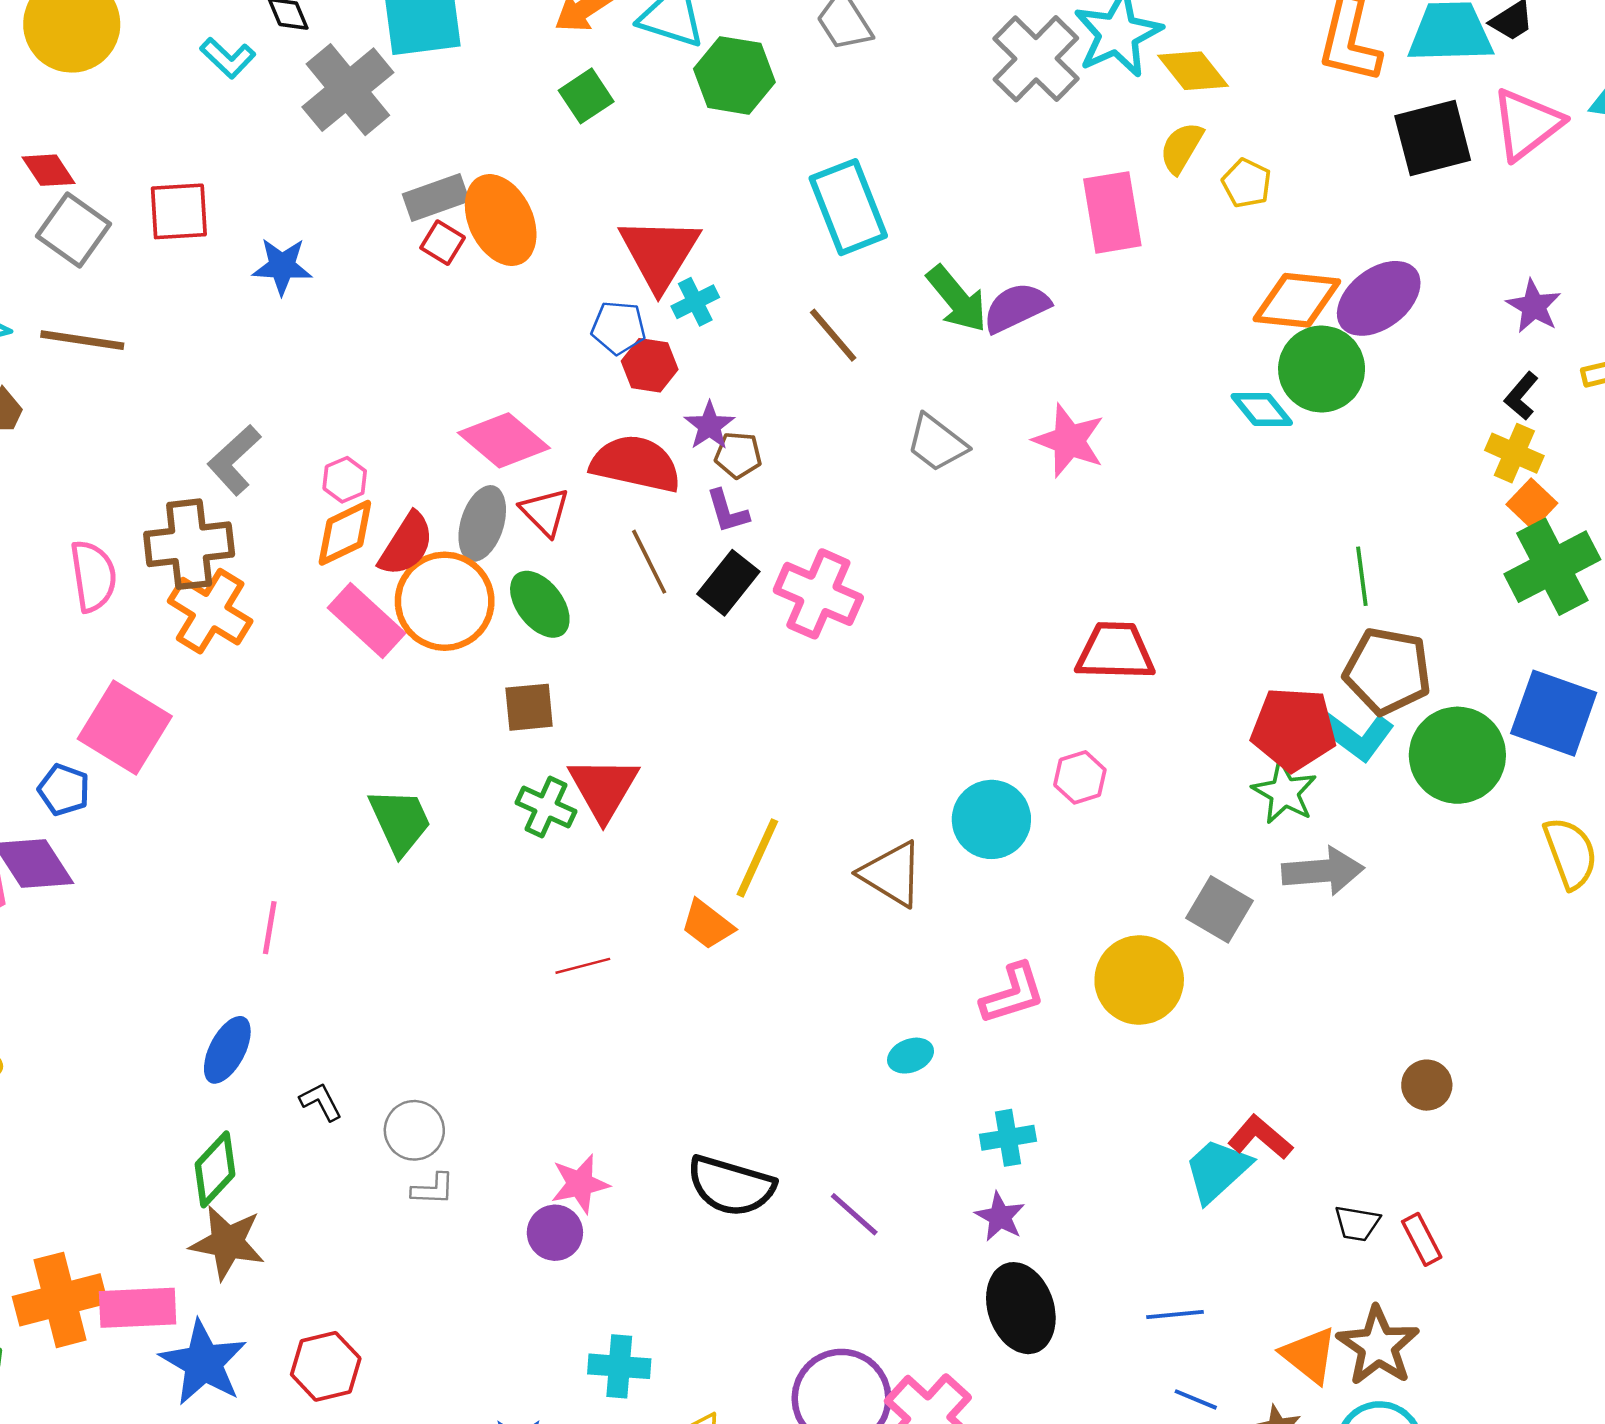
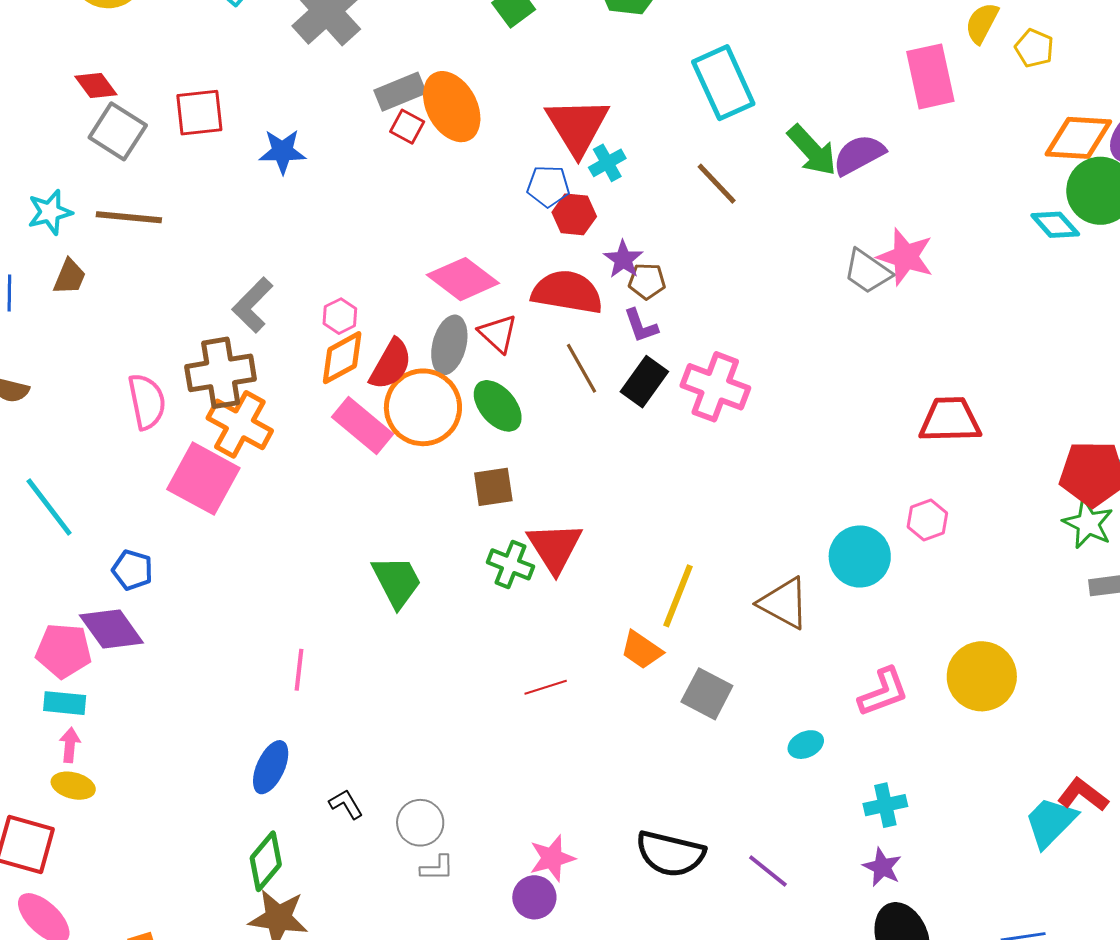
gray trapezoid: (937, 443) -> (868, 272), moved
pink square: (125, 727) -> (203, 479), moved
gray square: (1220, 909) -> (707, 694), moved

